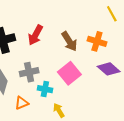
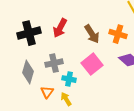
orange triangle: (22, 103) -> (47, 92), turned -32
yellow arrow: (59, 110) -> (66, 99), moved

